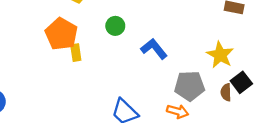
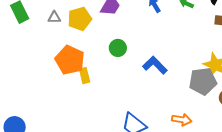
gray pentagon: (190, 86) -> (203, 81), moved

